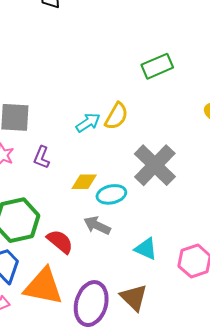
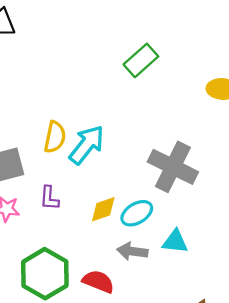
yellow semicircle: (116, 116) -> (55, 137), moved
cyan arrow: (88, 123) -> (87, 145), size x1.5
cyan triangle: (146, 249) -> (175, 241), moved

